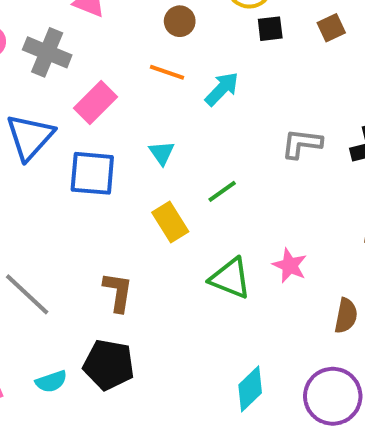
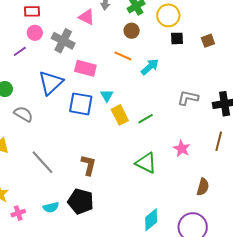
pink rectangle: (96, 102) -> (85, 68), turned 55
cyan triangle: (162, 153) -> (107, 96), moved
yellow rectangle: (170, 222) -> (120, 115), moved
pink star: (290, 265) -> (182, 149), moved

